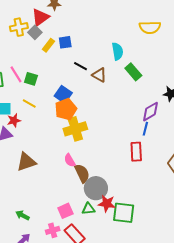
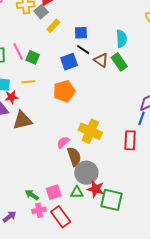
blue square: (65, 42) -> (81, 33), moved
green rectangle: (133, 72) -> (119, 62), moved
blue square: (63, 94) -> (69, 62), moved, turned 30
yellow line: (29, 104) -> (28, 82), turned -40
yellow cross: (75, 129) -> (90, 131), moved, turned 35
pink semicircle: (70, 160) -> (63, 142), turned 72
brown triangle: (26, 162) -> (22, 120), moved
green arrow: (23, 215) -> (32, 195), moved

